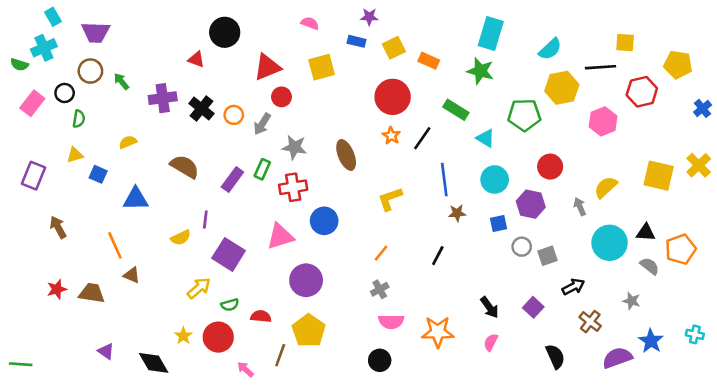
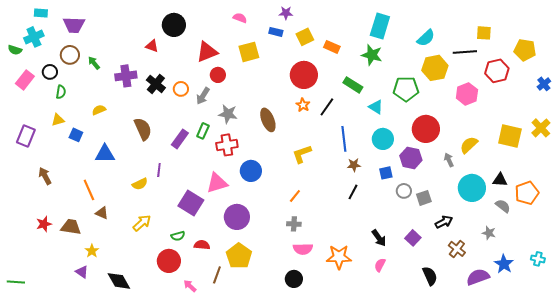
cyan rectangle: (53, 17) -> (41, 13), turned -56
brown semicircle: (185, 167) -> (143, 129), turned 35
red circle: (550, 167) -> (426, 129), size x1.4
purple square: (229, 254) -> (191, 203), moved
black line: (438, 256) -> (353, 192), moved
yellow arrow: (199, 288) -> (142, 223), moved
gray cross: (380, 289) -> (294, 224), turned 32
yellow star: (183, 336) -> (92, 251), moved

